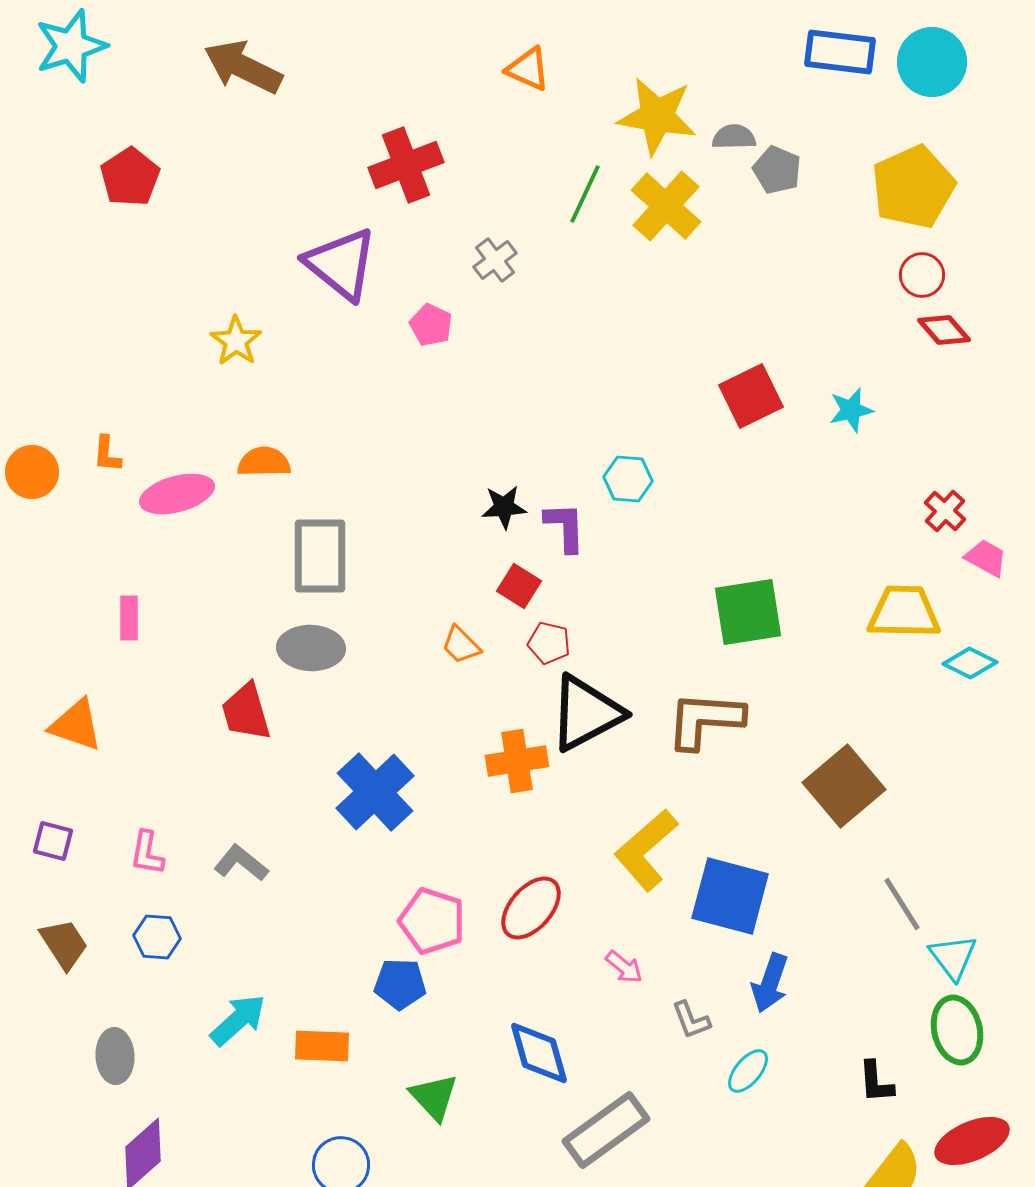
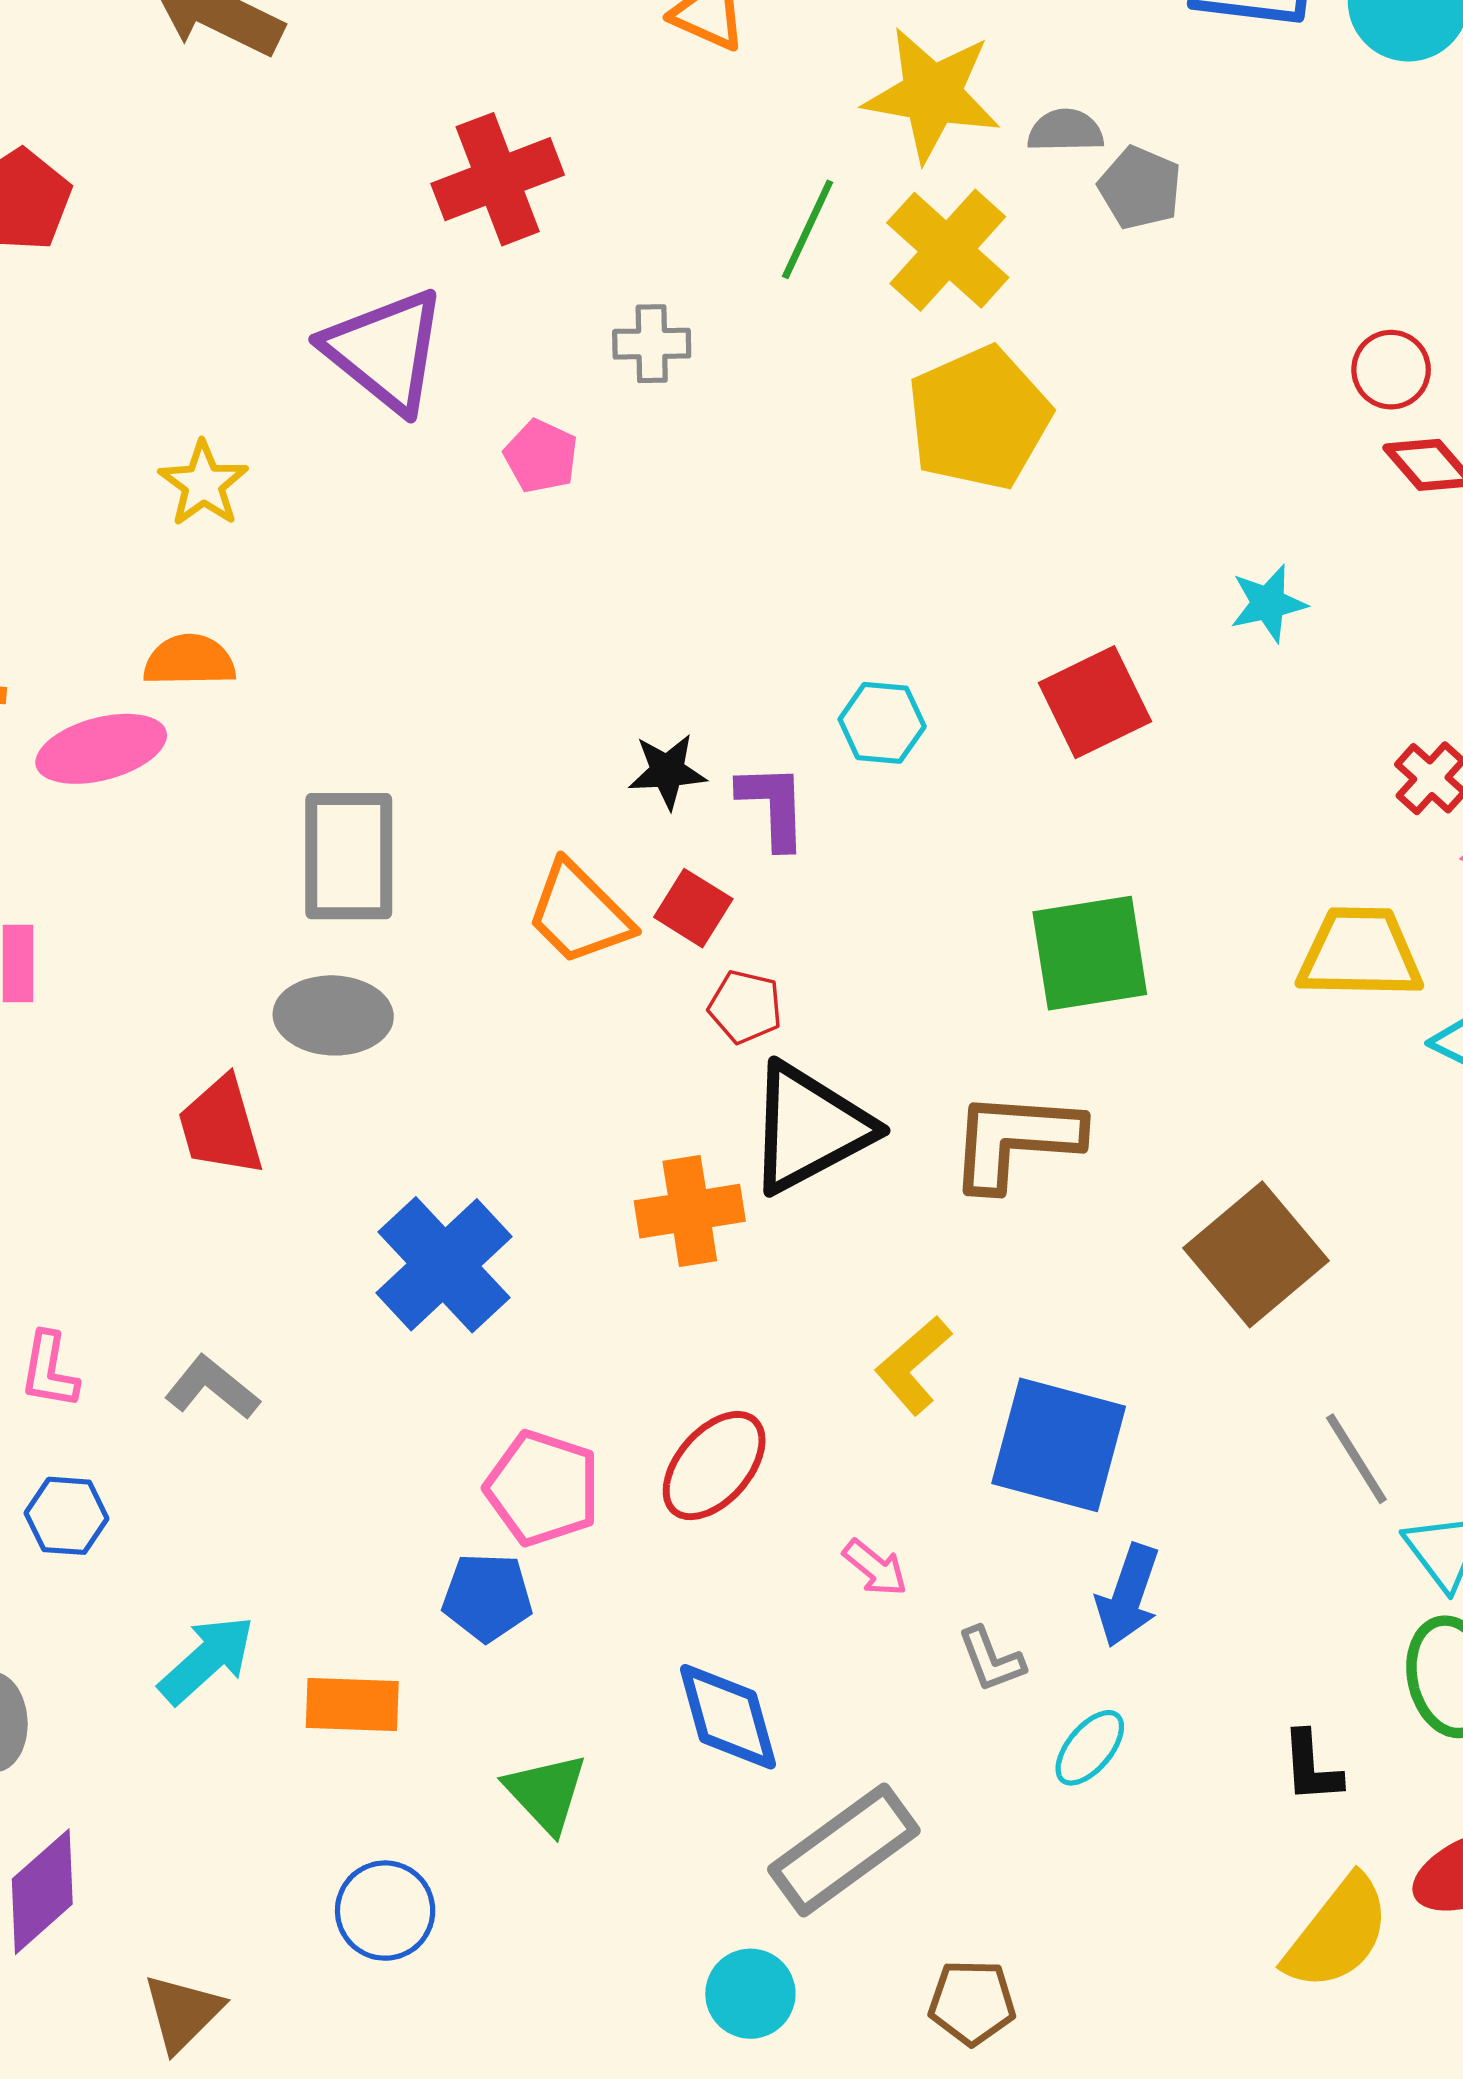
yellow pentagon: (913, 187) -> (979, 418), moved
gray cross: (495, 260) -> (652, 344), turned 36
red square: (751, 396) -> (1095, 702), moved
orange semicircle: (264, 462) -> (189, 660), moved
orange trapezoid: (461, 645) -> (579, 913), moved, size x1.6
yellow L-shape: (646, 850) -> (913, 1365), size x0.7

